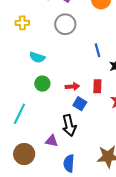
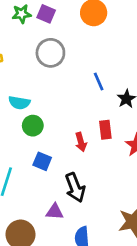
green circle: (42, 84) -> (33, 126), moved
red arrow: (72, 86) -> (81, 142), moved, turned 88
blue square: (80, 104) -> (42, 161), moved

